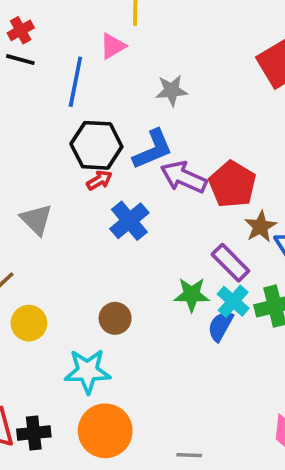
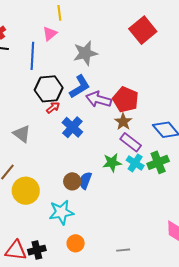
gray star: (172, 90) -> (85, 53), size x1.4
brown star: (260, 226) -> (123, 122), moved
yellow circle: (29, 323) -> (26, 191), size x1.4
blue semicircle: (220, 326) -> (85, 180), moved
orange circle: (105, 431) -> (76, 243), size x0.6

